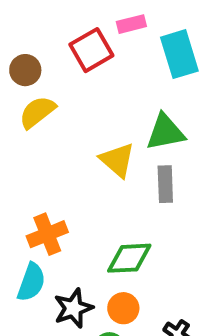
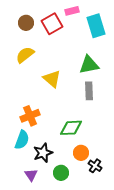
brown circle: (25, 70) -> (26, 23), moved
yellow triangle: (117, 160) -> (52, 79), moved
orange circle: (123, 308) -> (81, 153), moved

